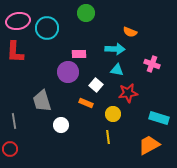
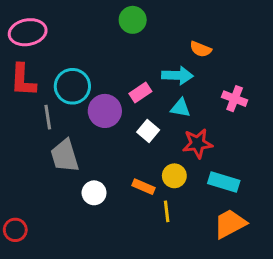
cyan circle: (47, 28) -> (72, 86), moved
pink rectangle: (79, 54) -> (140, 92), moved, turned -32
orange rectangle: (86, 103) -> (143, 187), moved
cyan rectangle: (159, 118) -> (224, 182), moved
gray line: (14, 121) -> (48, 117), moved

